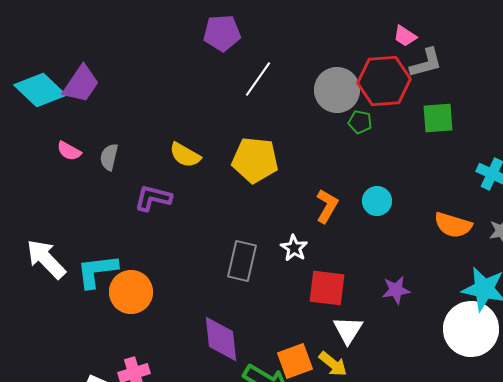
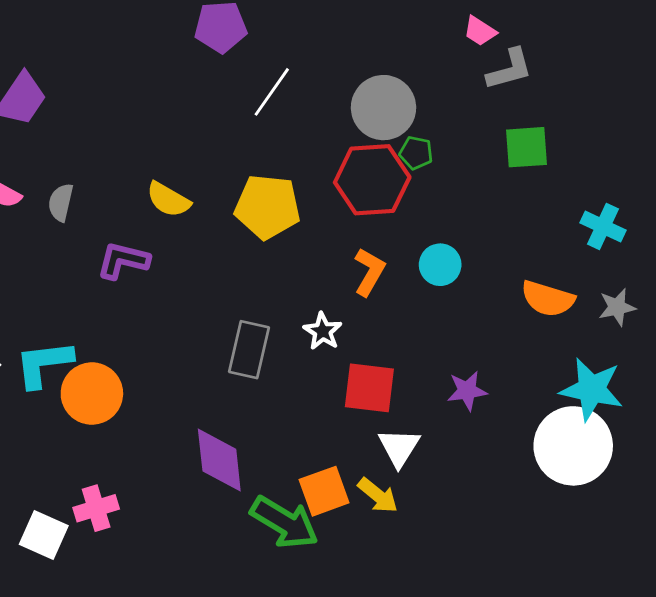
red hexagon: (384, 81) -> (372, 180), moved

